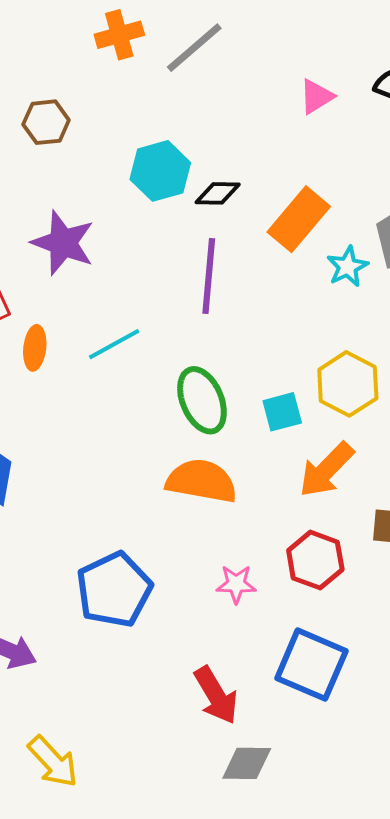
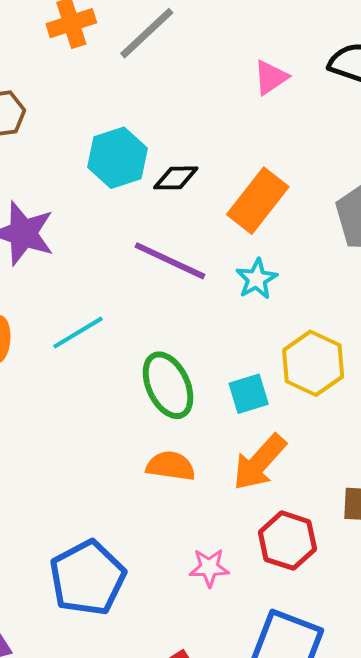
cyan star: (348, 267) -> (257, 279), moved
purple line: (209, 276) -> (170, 261), turned -68
orange arrow: (326, 470) -> (259, 462), moved
orange semicircle: (201, 481) -> (171, 466), size x0.7

